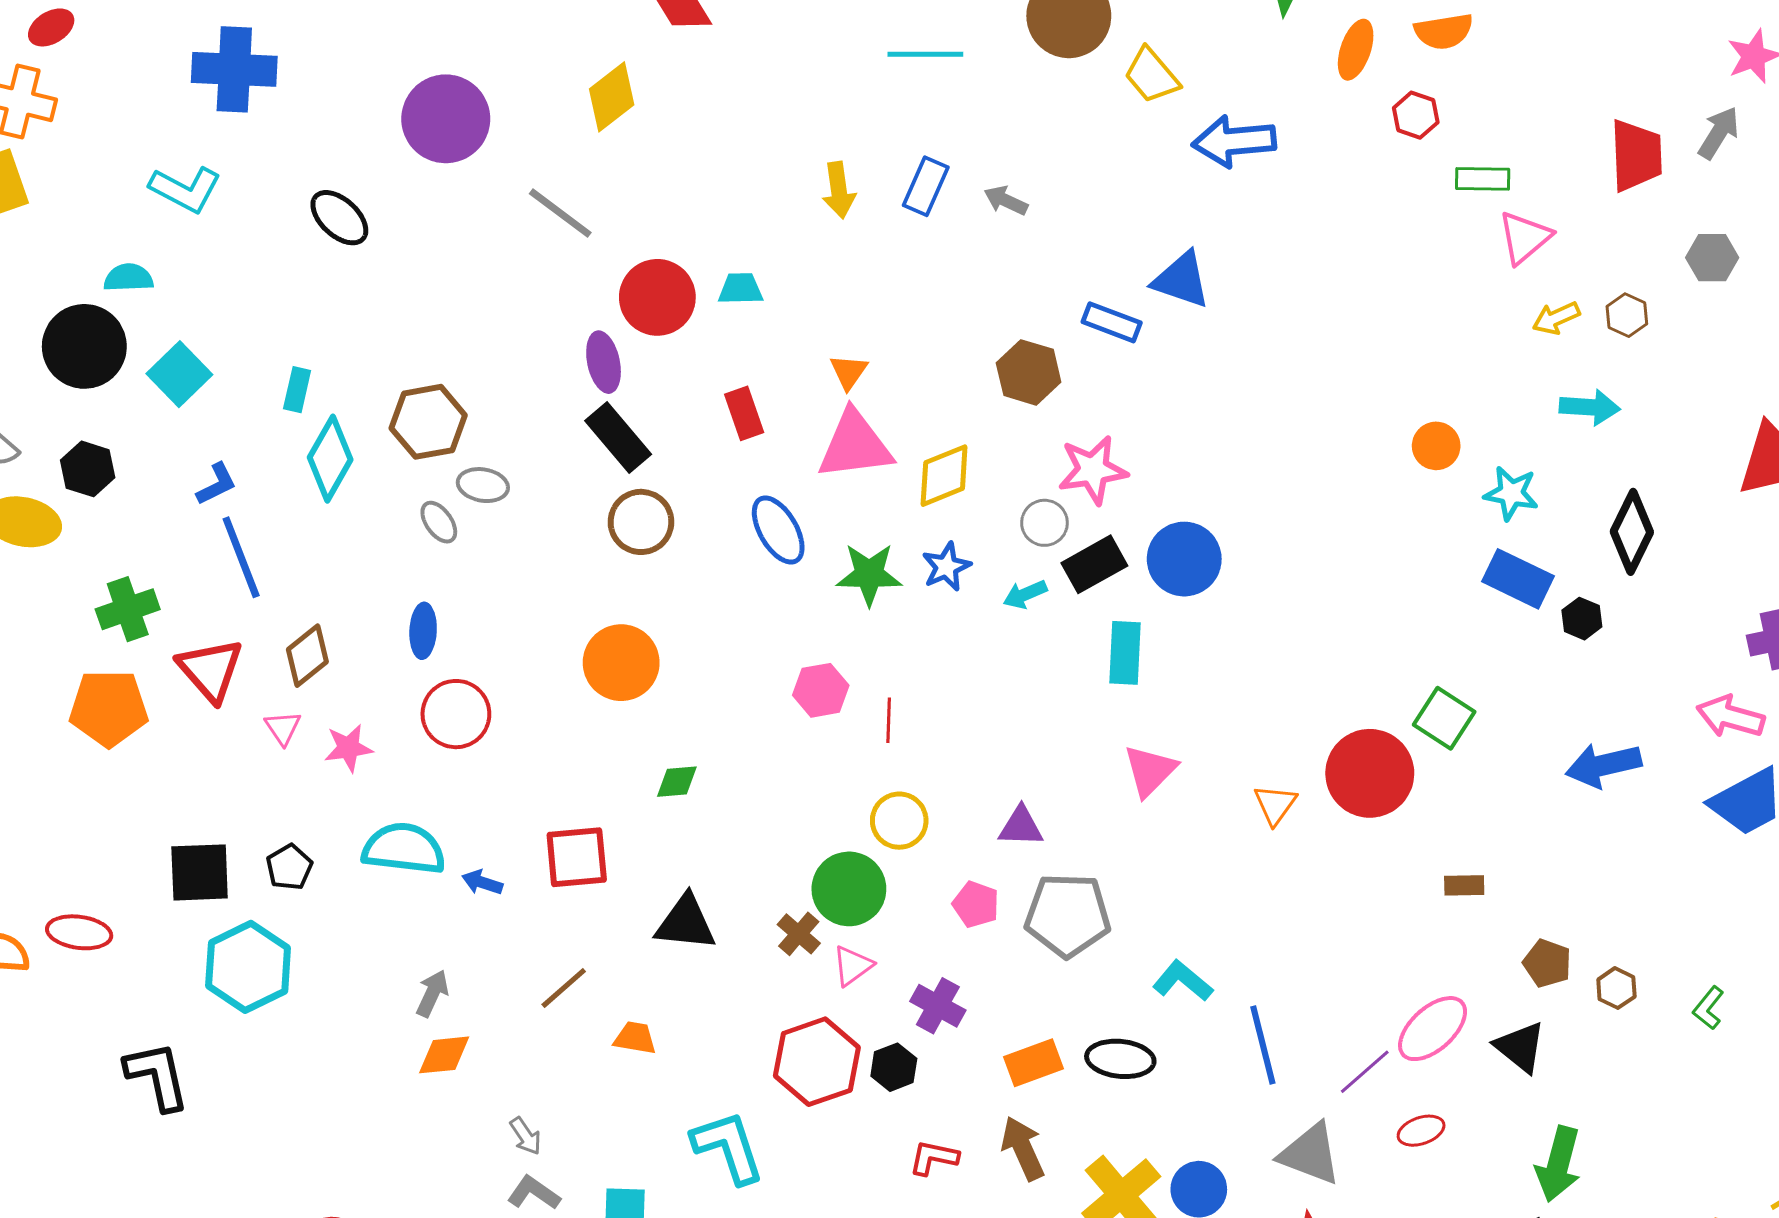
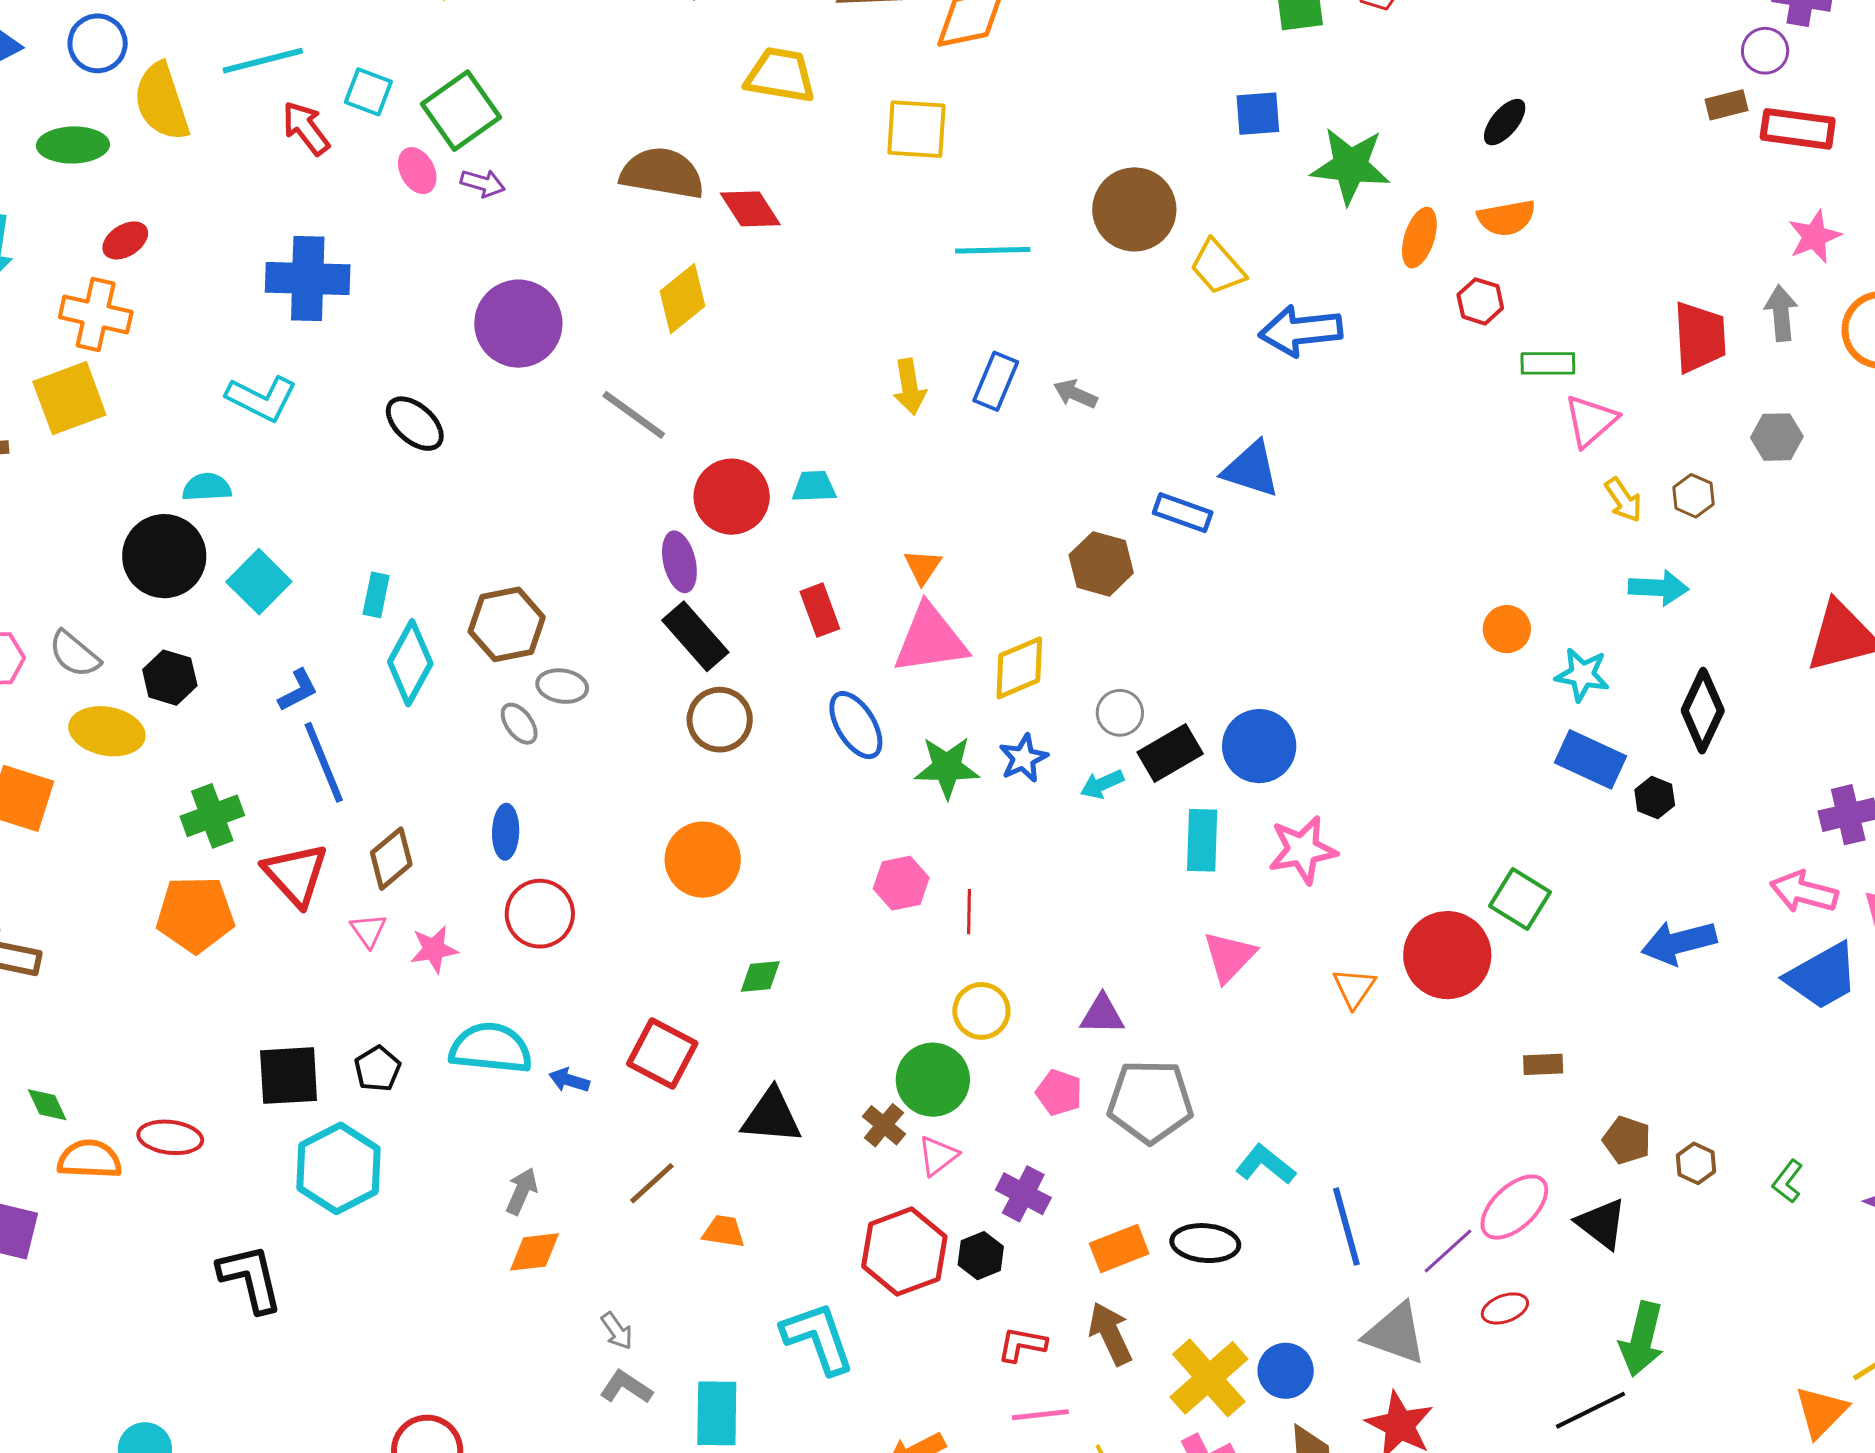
gray arrow: (1719, 133) -> (1781, 313), turned -36
yellow arrow: (1556, 318) -> (1623, 500), turned -99
pink star: (1093, 470) -> (1303, 850), moved
red square: (577, 857) -> (662, 1053), turned 34

